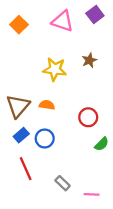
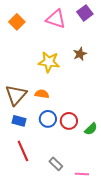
red circle: (88, 117) -> (69, 121), moved
blue rectangle: (21, 135) -> (19, 121), turned 56
blue circle: (45, 138) -> (48, 119), moved

